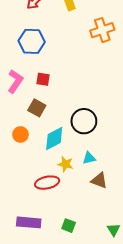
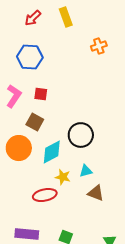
orange cross: (102, 30) -> (99, 46), size x0.7
orange circle: (20, 134) -> (19, 148), size x1.6

